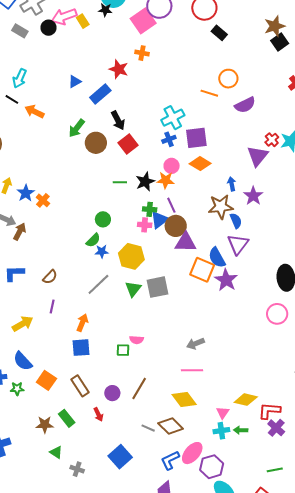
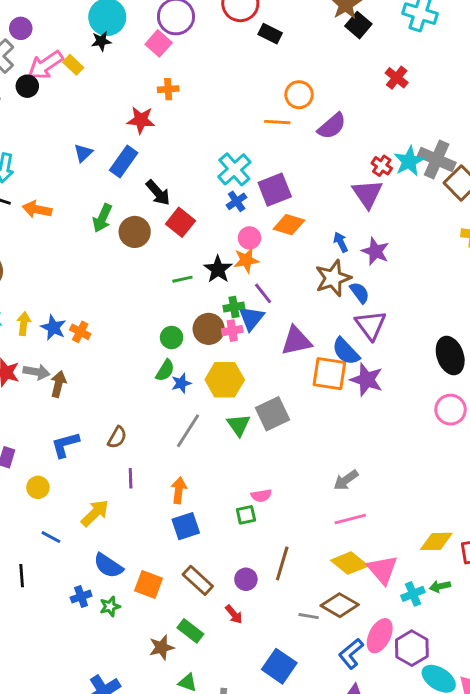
pink square: (143, 21) -> (159, 43), size x0.7
brown circle: (176, 226) -> (209, 329), moved
pink triangle: (223, 413) -> (382, 570), moved, size x1.6

